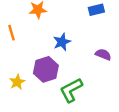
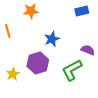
green L-shape: (71, 90) -> (72, 70), moved

